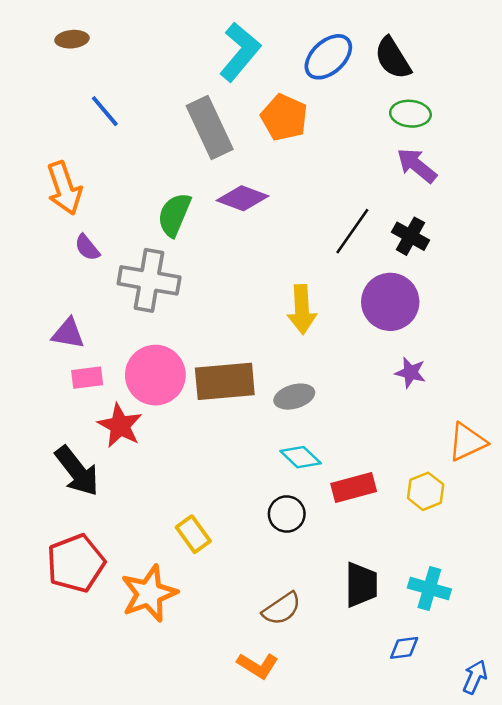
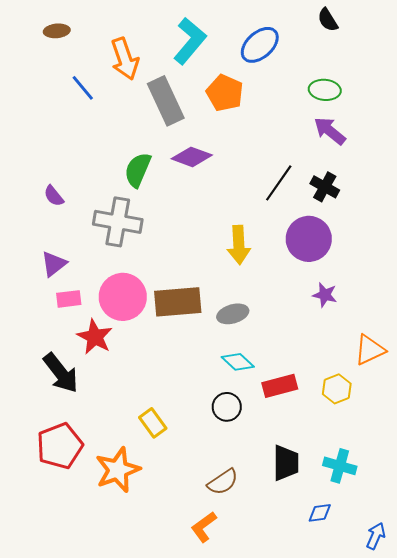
black semicircle: (393, 58) -> (328, 20), moved, size x0.7
orange arrow: (64, 188) -> (125, 59), moved
purple semicircle: (87, 248) -> (54, 196), moved
purple triangle: (68, 333) -> (54, 264), turned -48
orange L-shape: (258, 666) -> (204, 527), turned 112

